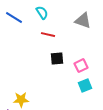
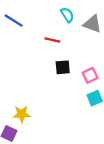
cyan semicircle: (42, 13) -> (67, 15), moved

